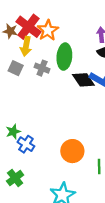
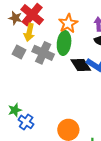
orange star: (48, 30) -> (68, 23), moved
gray cross: (42, 68) -> (43, 53), size x1.5

